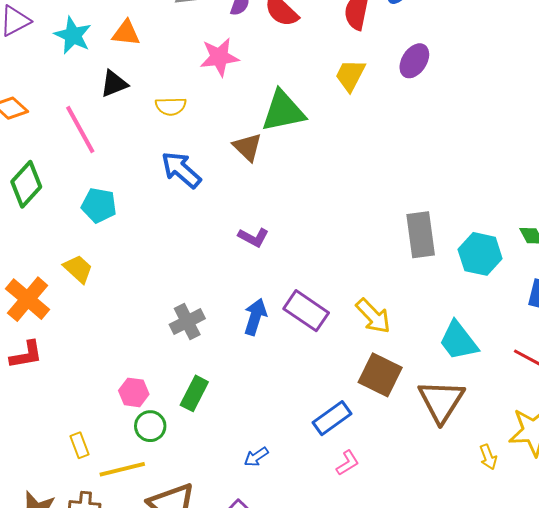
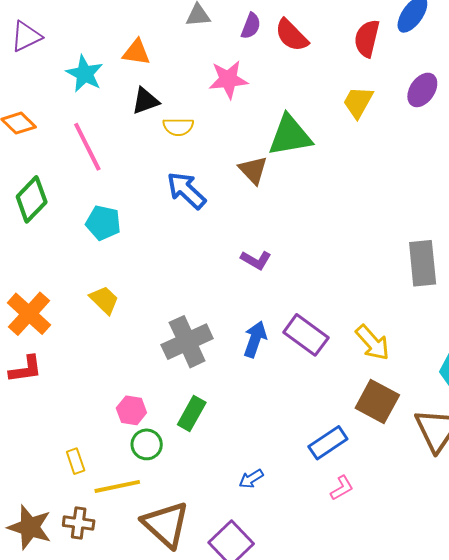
cyan star: (73, 35) -> (85, 74), moved
black triangle: (114, 84) -> (145, 101), moved
yellow trapezoid: (78, 269) -> (104, 300), moved
gray cross: (187, 322) -> (187, 342), size x1.4

